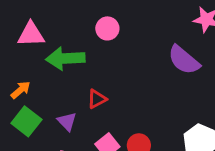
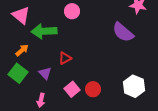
pink triangle: (31, 34) -> (21, 15), turned 42
orange arrow: (20, 90) -> (22, 50), moved

